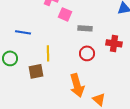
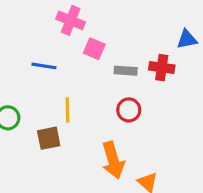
blue line: (23, 32) -> (44, 66), moved
red cross: (114, 43) -> (162, 68), moved

